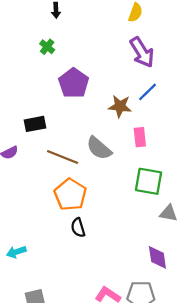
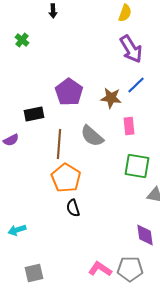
green cross: (47, 47) -> (22, 40), moved
purple pentagon: (74, 83) -> (69, 92), moved
brown line: (63, 157) -> (59, 144), turned 72

